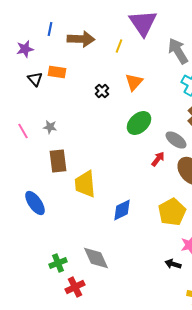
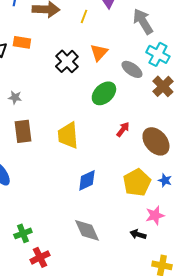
black cross: (102, 91) -> (67, 61), size x1.6
gray ellipse: (176, 140) -> (132, 69), moved
yellow trapezoid: (85, 184) -> (68, 135), moved
gray diamond: (96, 258) -> (87, 230), moved

